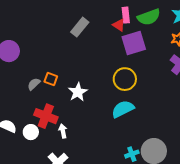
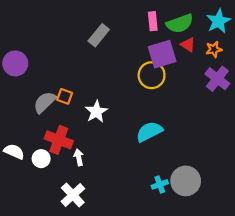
red triangle: (119, 25) -> (188, 45), moved
yellow circle: (125, 79) -> (152, 75), moved
gray semicircle: (34, 84) -> (45, 102), size x1.5

